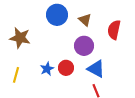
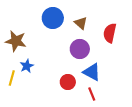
red circle: (66, 68) -> (68, 82), moved
blue star: (47, 69) -> (27, 66), moved

